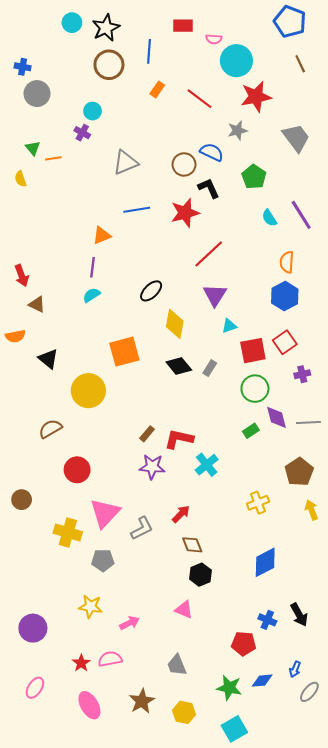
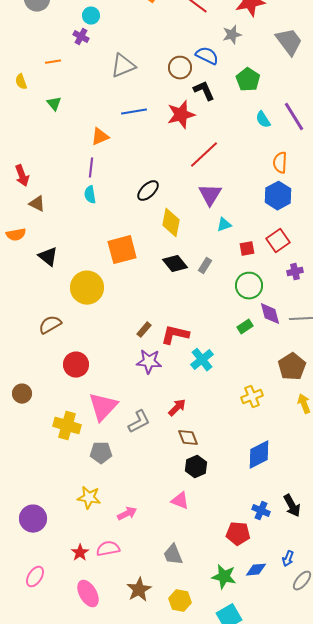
green triangle: (33, 148) -> (54, 104), moved
cyan semicircle: (91, 295) -> (90, 195), turned -66
red square: (253, 351) -> (247, 249), size x0.6

